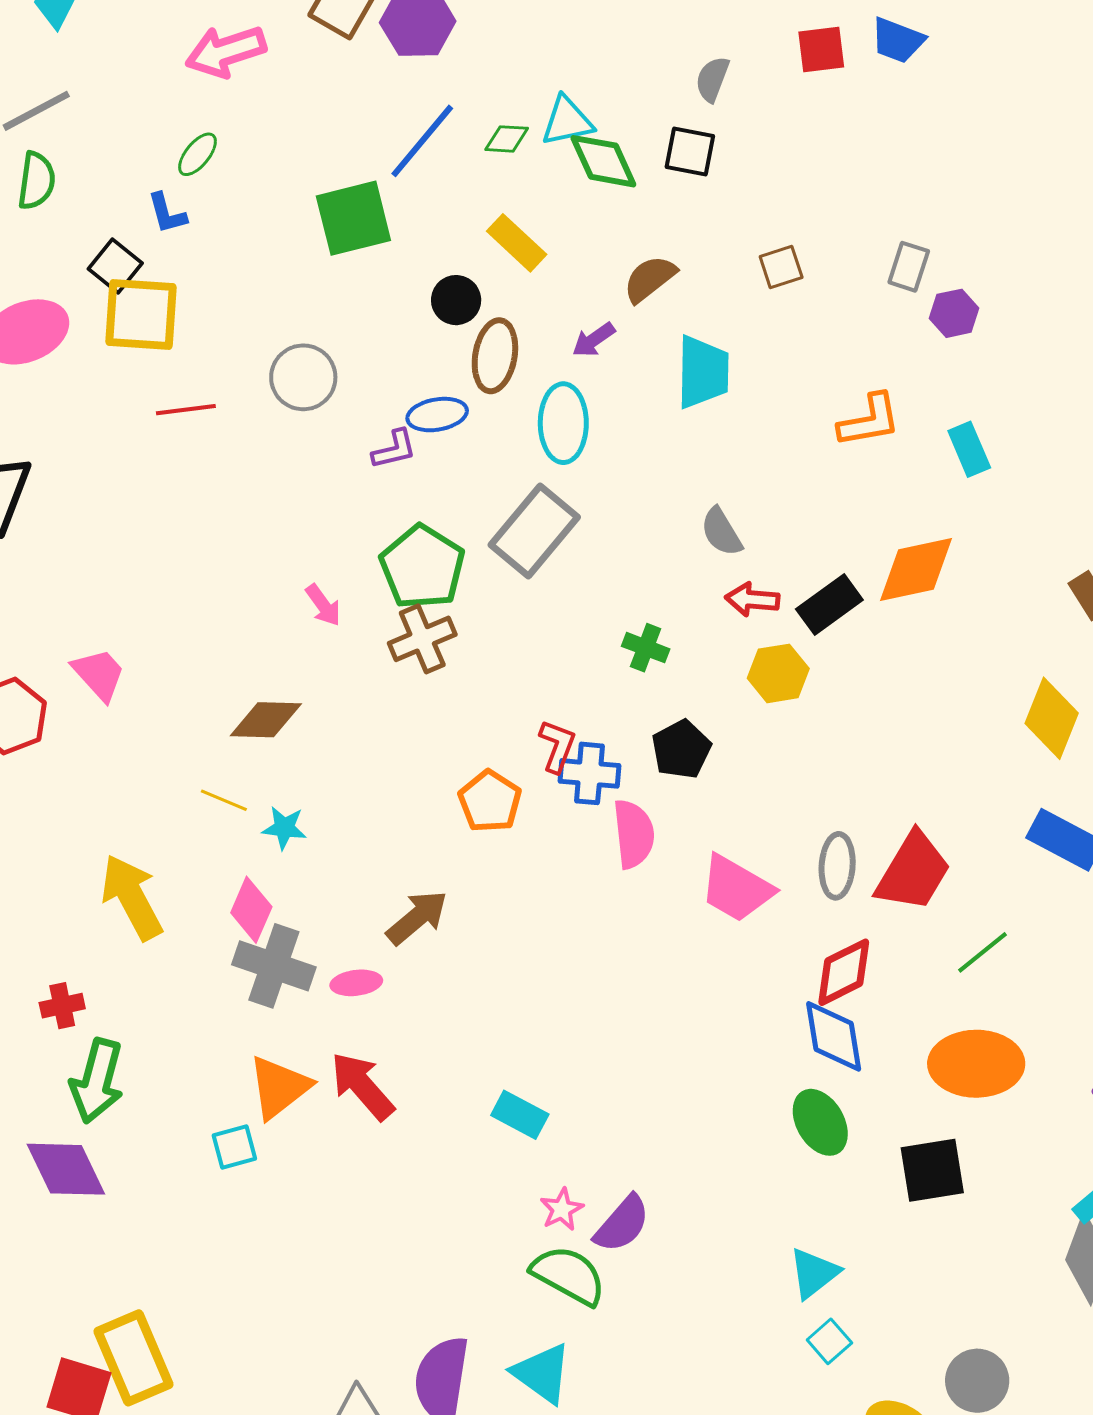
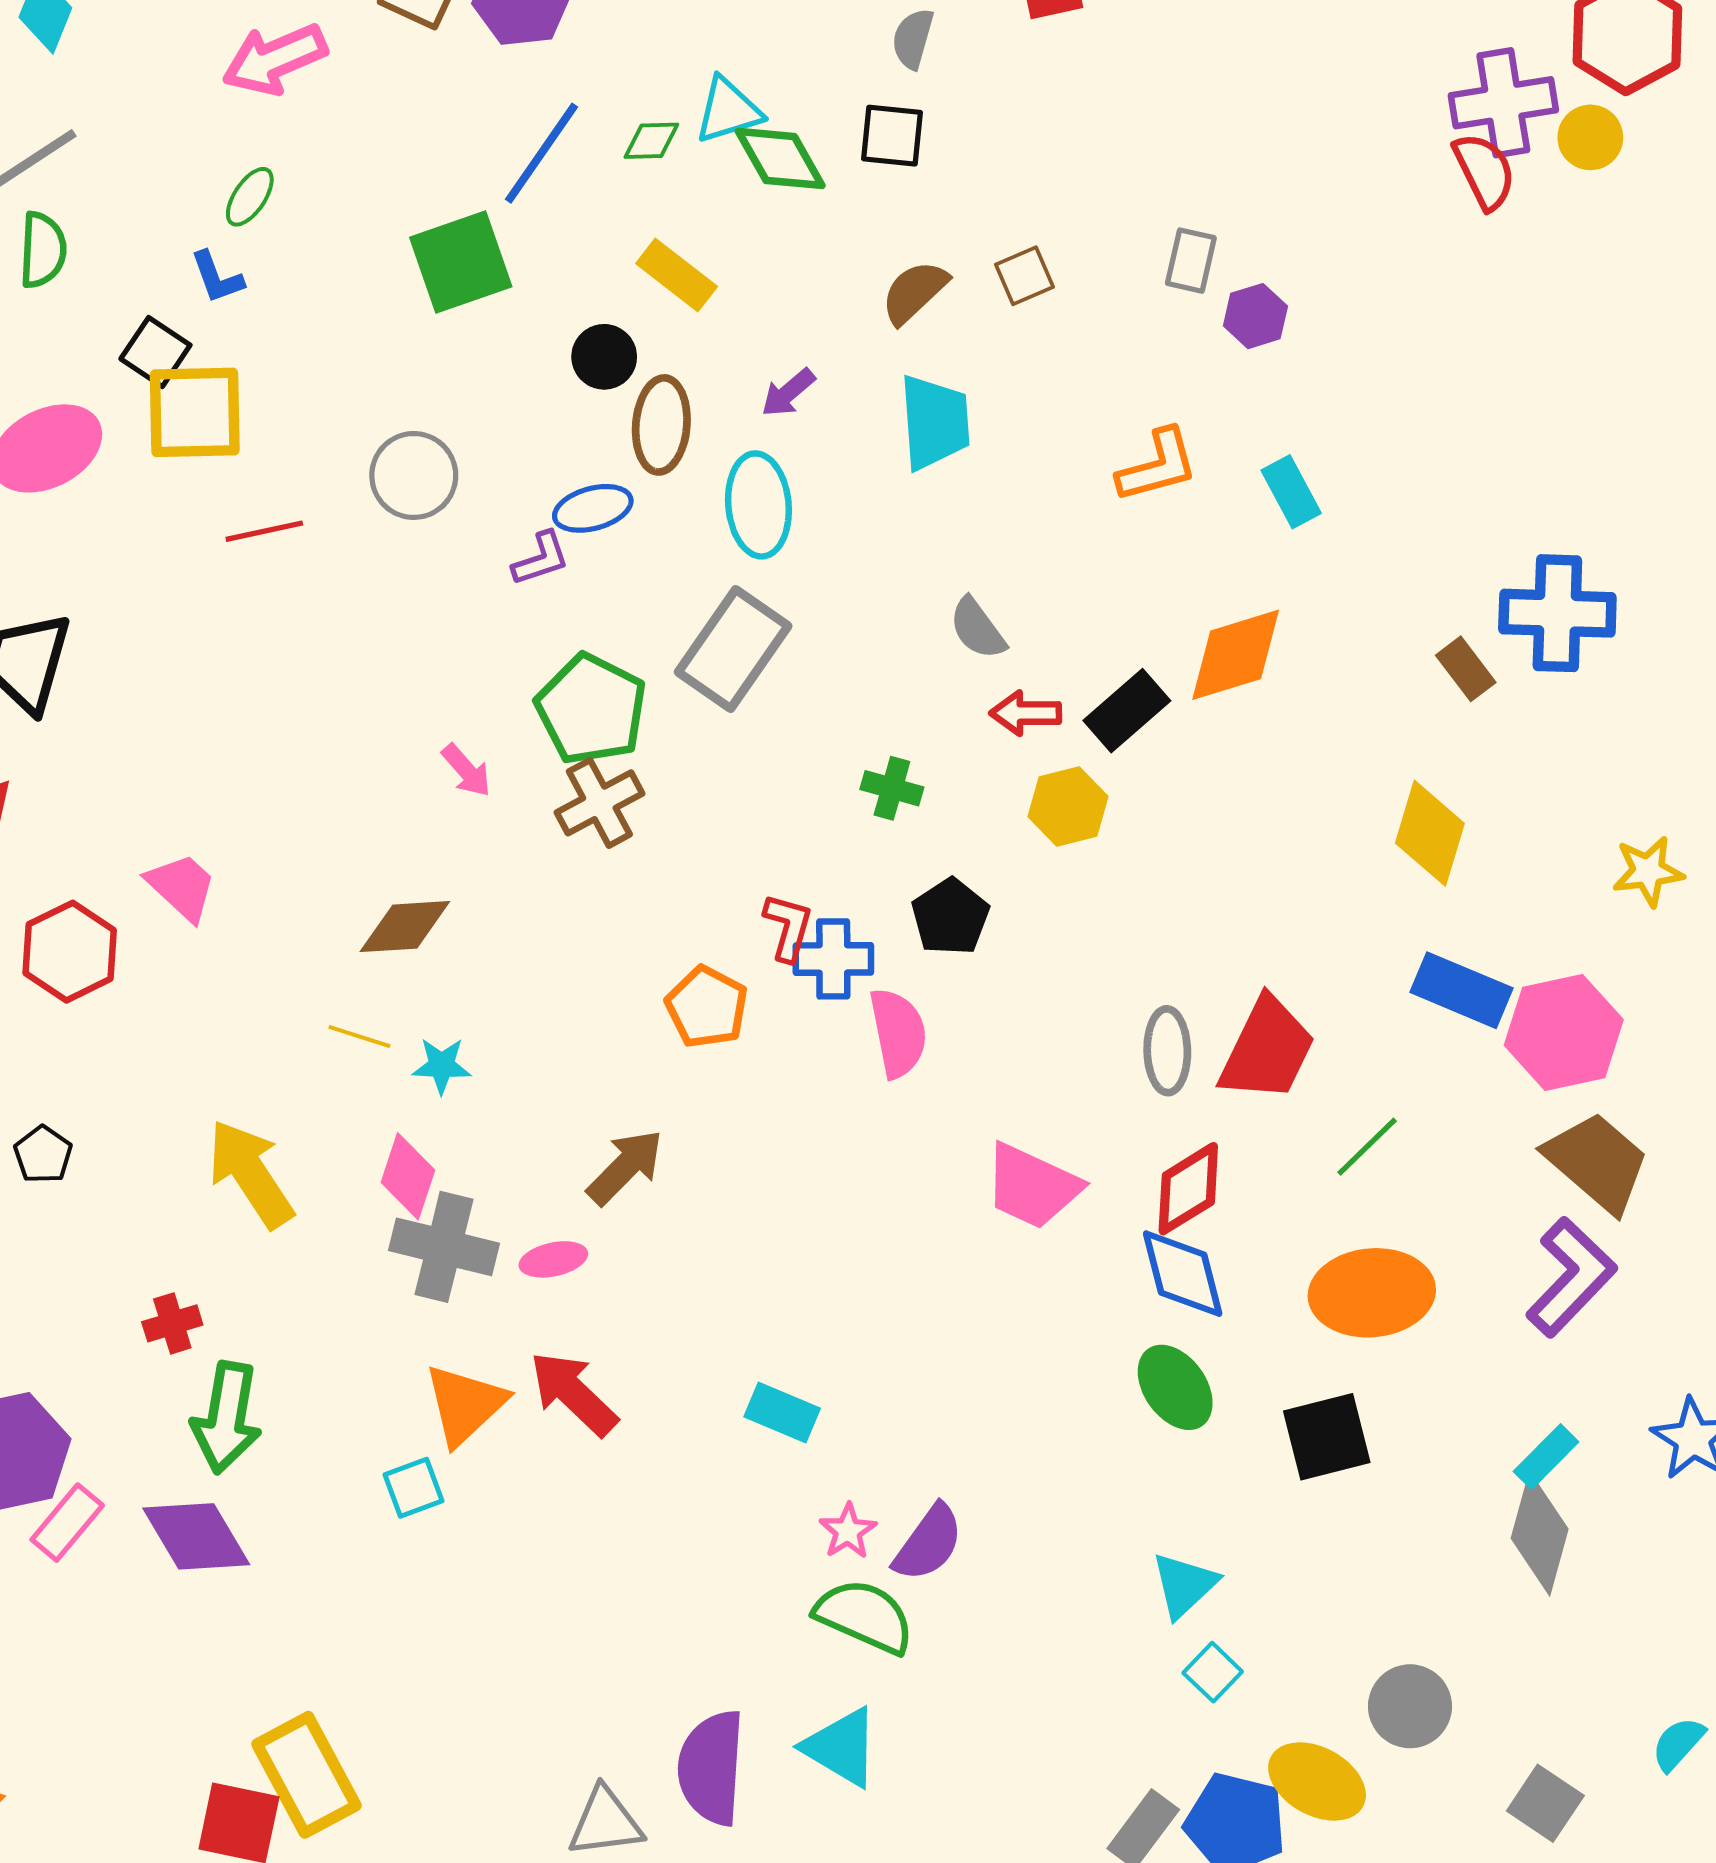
brown semicircle: (650, 279) -> (914, 292), moved
pink trapezoid: (736, 889) -> (1032, 1186), moved

